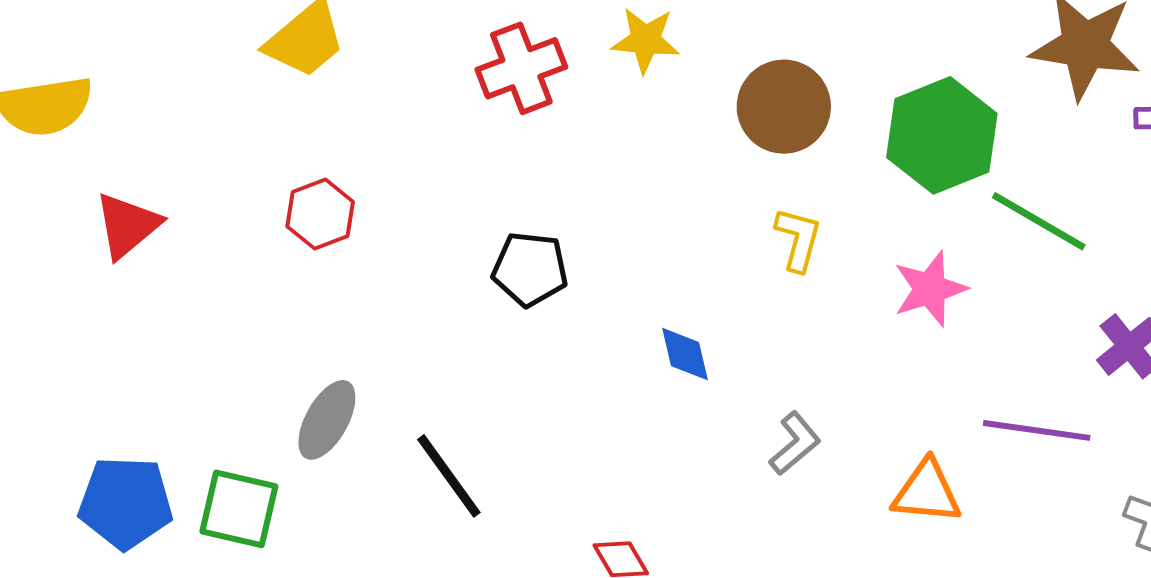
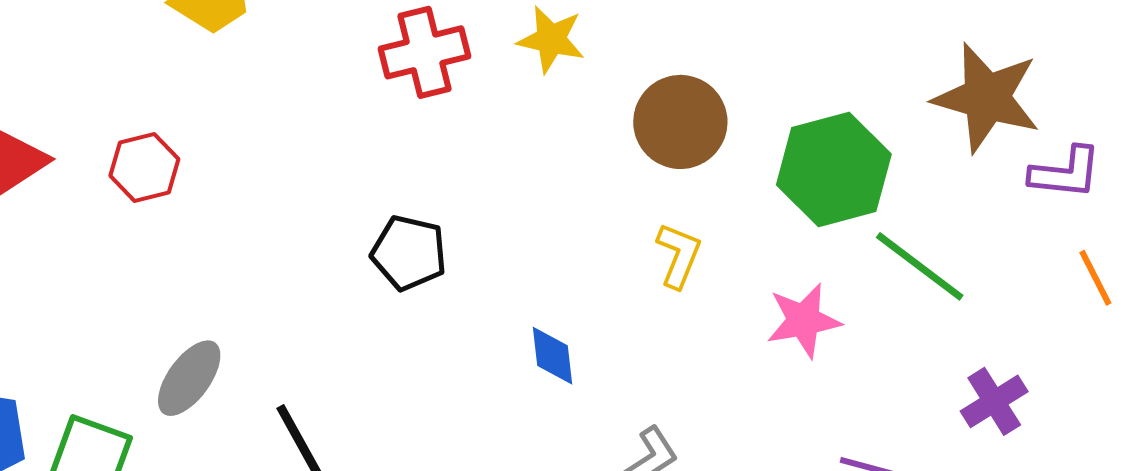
red hexagon: (320, 214) -> (144, 167), moved

